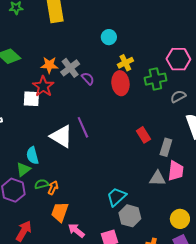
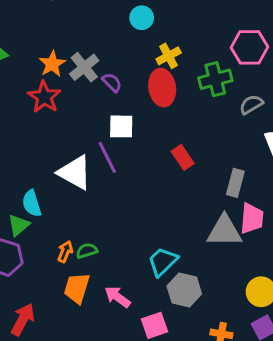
orange star: (49, 65) -> (52, 64), turned -30
white square: (31, 99) -> (121, 126), moved
red rectangle: (143, 135) -> (183, 157), moved
gray triangle: (157, 178) -> (224, 231), size x1.4
green semicircle: (41, 184) -> (87, 251), moved
pink arrow: (76, 230) -> (117, 297), moved

